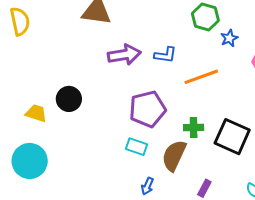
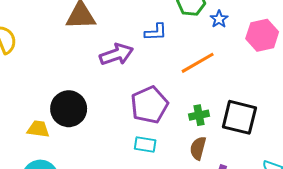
blue L-shape: (165, 55) -> (156, 32), moved
black circle: (69, 99) -> (69, 109), size x1.4
brown semicircle: (174, 156) -> (198, 148), moved, size x0.7

